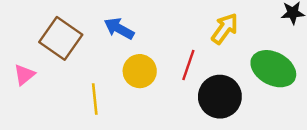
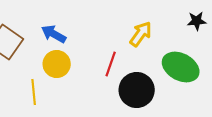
yellow circle: (140, 71) -> (57, 64), moved

